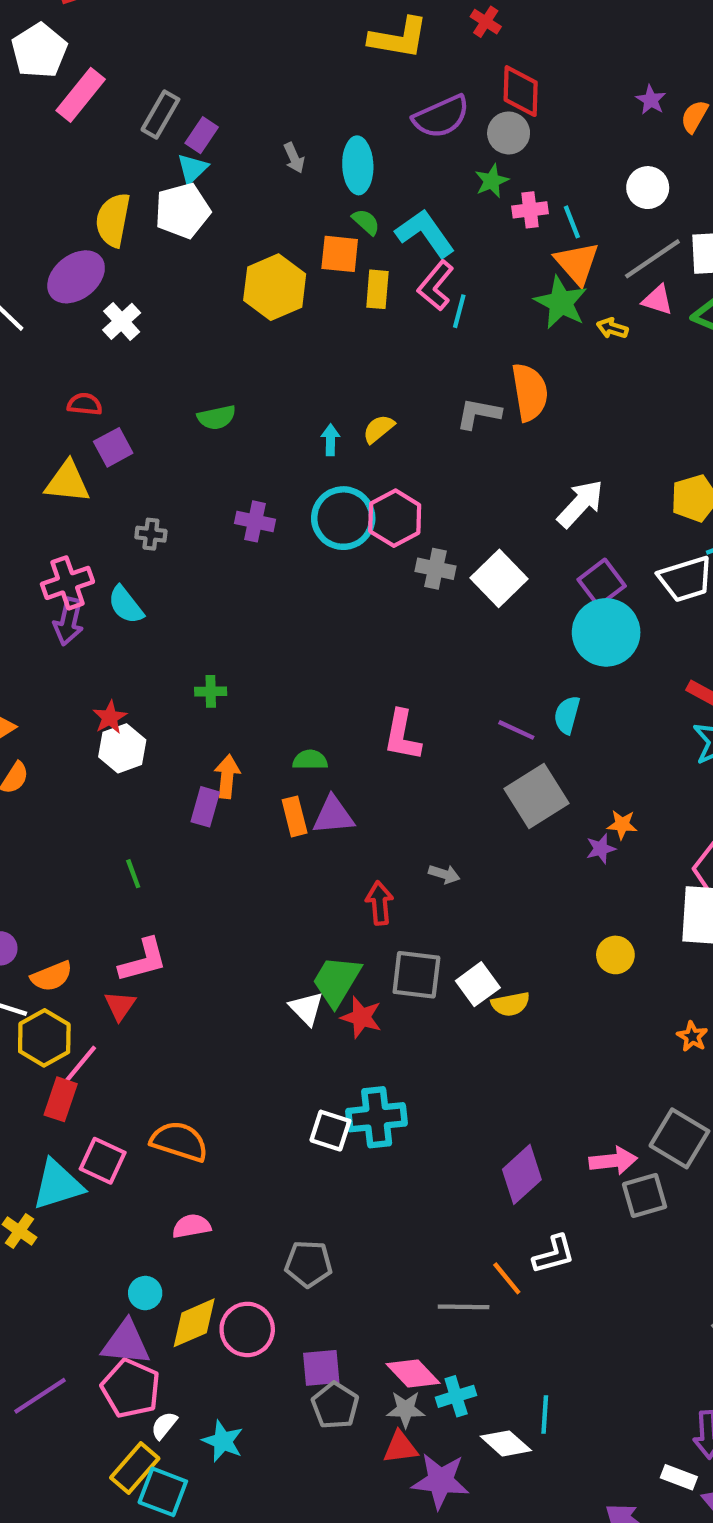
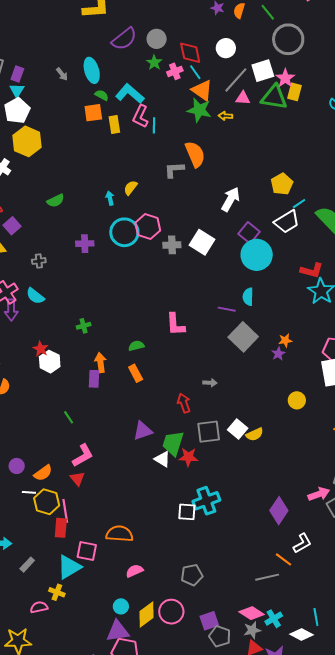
red diamond: (521, 91) -> (190, 53), moved
yellow hexagon: (275, 287) -> (27, 141), moved
purple triangle: (333, 815) -> (143, 431), moved
pink line: (78, 1066) -> (65, 511), turned -35

